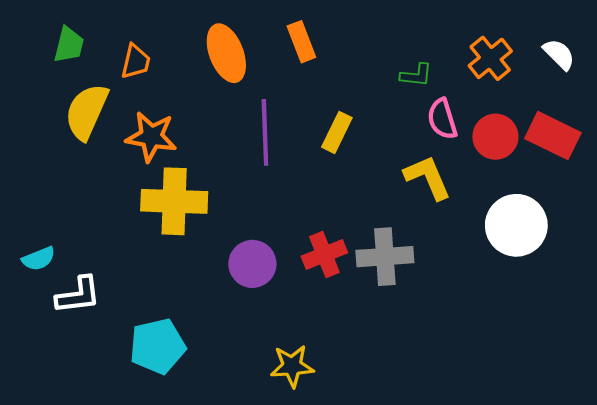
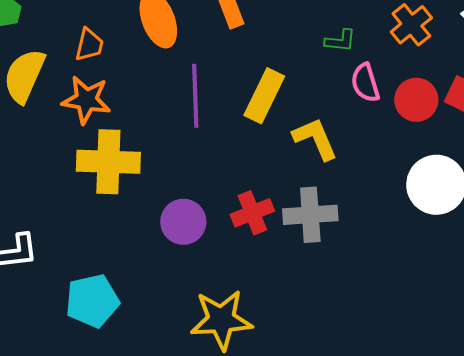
orange trapezoid: (136, 62) -> (89, 45), moved
yellow rectangle: (337, 132) -> (264, 96), size x1.4
yellow L-shape: (428, 177) -> (315, 139), moved
yellow star: (292, 366) -> (221, 320), size x1.5

